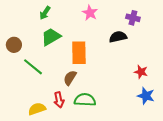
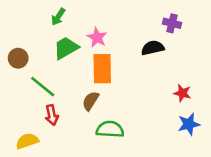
pink star: (90, 13) -> (97, 38), moved
blue star: (146, 96) -> (189, 124), turned -30
red arrow: (59, 100) -> (52, 115), moved
yellow semicircle: (37, 109) -> (27, 141), moved

